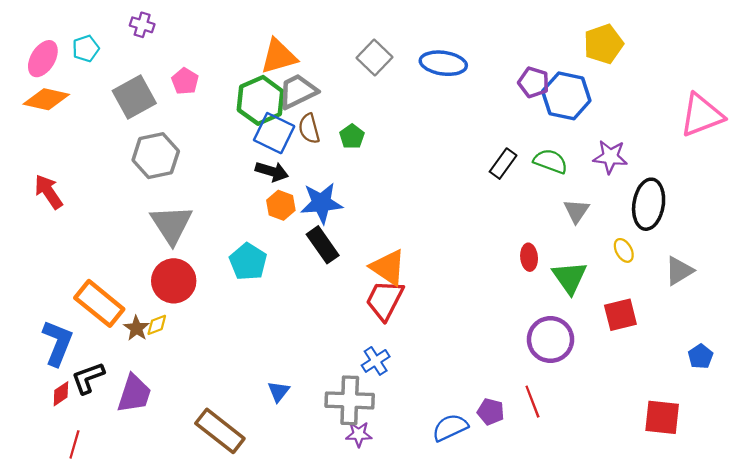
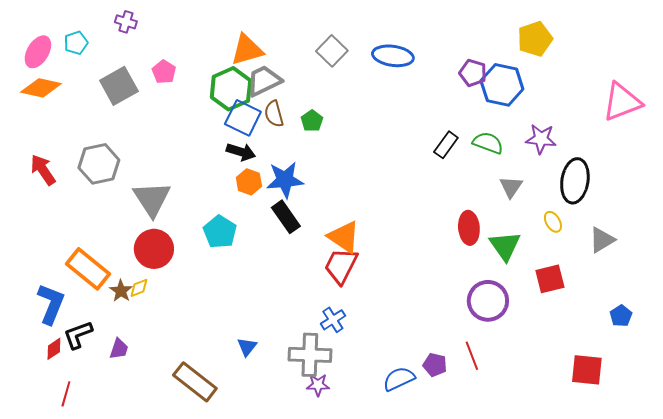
gray hexagon: (156, 156) -> (99, 164), moved
red ellipse: (529, 257) -> (469, 228), size x1.4
purple trapezoid: (134, 394) -> (119, 349), size x0.6

